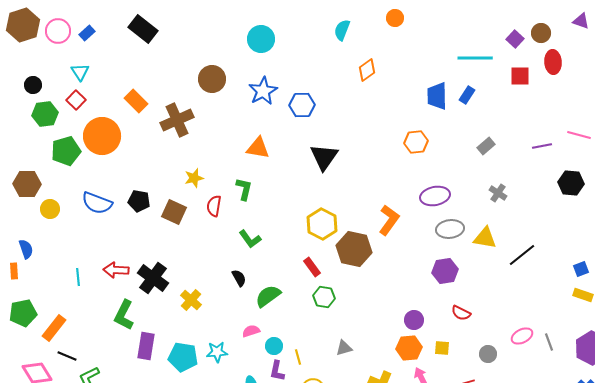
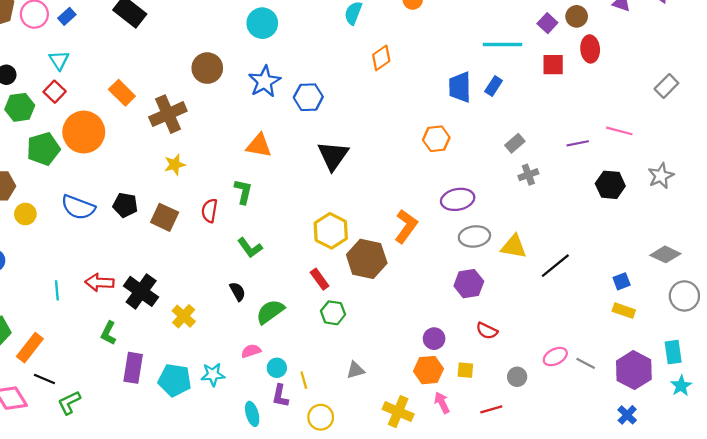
yellow star: (194, 178) -> (175, 165), moved
gray cross: (498, 193) -> (528, 175), moved, turned 36
green L-shape: (124, 315) -> (108, 333), size x0.7
gray line: (549, 342) -> (586, 363), turned -42

